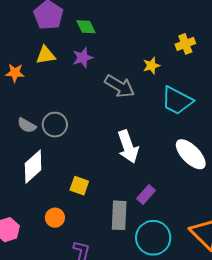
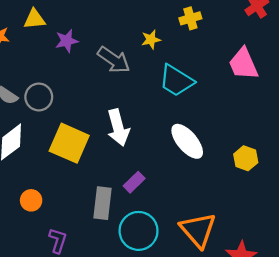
purple star: (83, 58) -> (67, 41), moved
yellow square: (79, 186) -> (69, 143), moved, size x1.8

